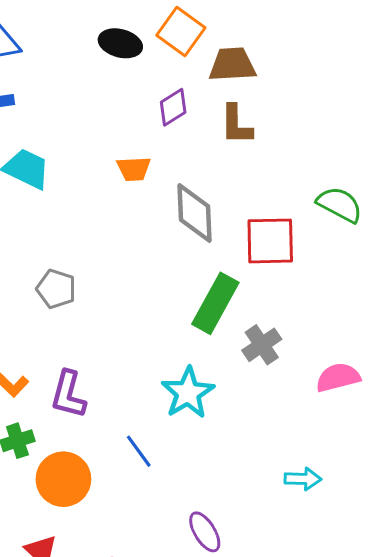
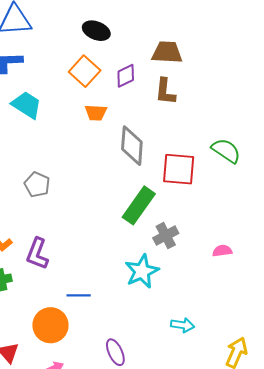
orange square: (181, 31) -> (85, 71), moved
pink semicircle: (338, 377) -> (222, 251), moved, size x0.7
cyan star: (188, 393) -> (142, 271), moved
blue line: (139, 451) -> (79, 295), turned -60
orange circle: (63, 479) -> (50, 325), moved

